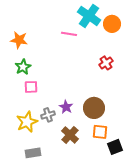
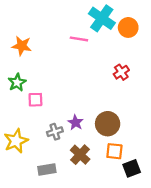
green star: (23, 67) -> (17, 82), moved
yellow star: (27, 122) -> (16, 141), moved
gray rectangle: (33, 153) -> (47, 170), moved

